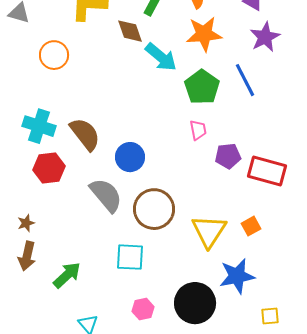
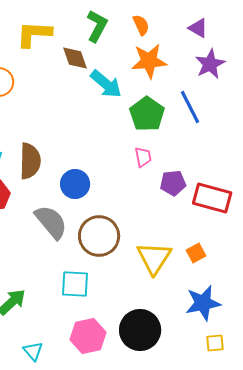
brown semicircle: (85, 134) -> (30, 161), turned 39
blue star: (237, 276) -> (203, 303), moved
pink hexagon: (143, 309) -> (88, 336), size x1.6

